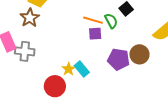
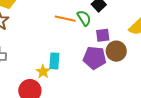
purple square: (95, 34) -> (103, 35), moved
cyan rectangle: (82, 69) -> (54, 61), moved, turned 49

